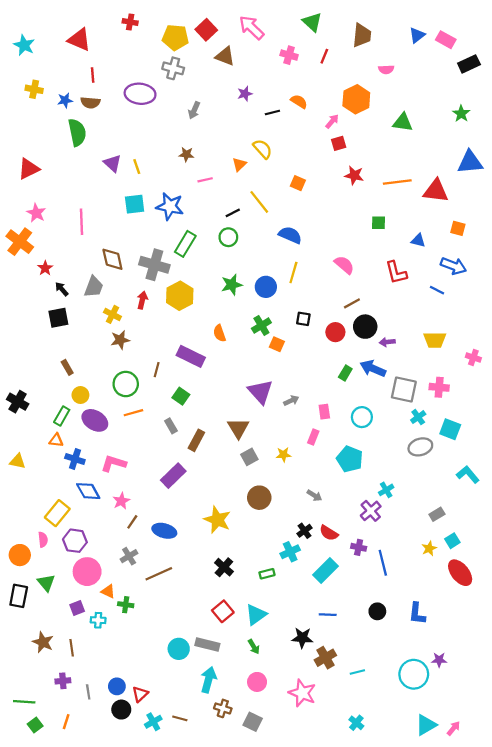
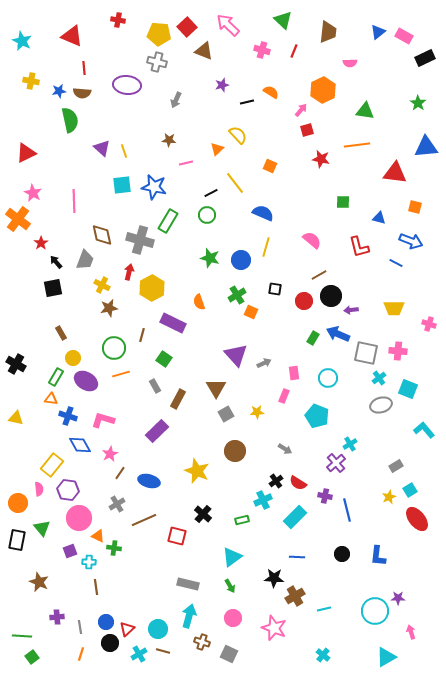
orange line: (397, 182) -> (357, 145), moved
green star: (232, 285) -> (210, 258), turned 30
yellow hexagon: (180, 296) -> (152, 288), moved
red square: (223, 611) -> (177, 536), moved, turned -36
brown line: (72, 648) -> (96, 587), moved
cyan circle: (179, 649) -> (158, 629), moved
orange line: (66, 722) -> (81, 654), moved
pink arrow: (453, 728) -> (411, 632), moved, turned -56

